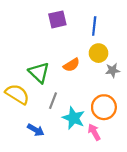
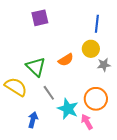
purple square: (57, 19) -> (40, 18), moved
blue line: (94, 26) -> (97, 24), moved
gray line: (53, 101) -> (49, 93), turned -56
blue arrow: (36, 130) -> (33, 120), turned -105

